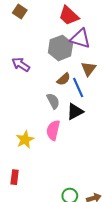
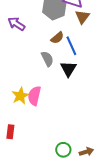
brown triangle: (89, 69) -> (82, 17), moved
black triangle: (75, 111) -> (68, 69), turned -30
pink semicircle: (53, 130) -> (34, 96), moved

